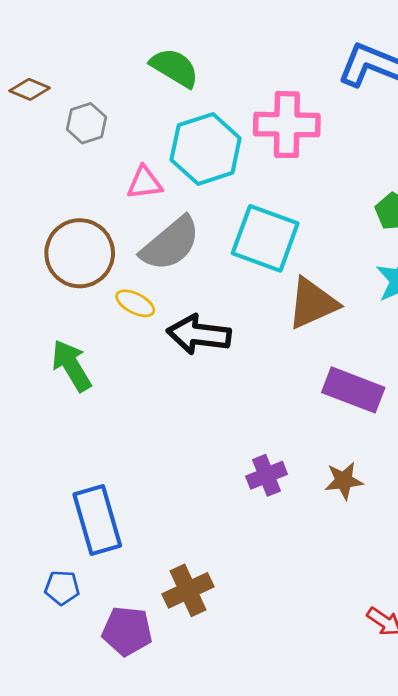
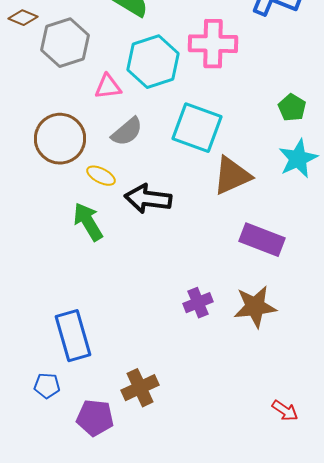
gray hexagon: (86, 123) -> (65, 43), size x1.6
gray semicircle: (170, 244) -> (127, 132), size x0.7
green arrow: (72, 366) -> (88, 222), moved
brown star: (344, 481) -> (255, 307), size x1.5

